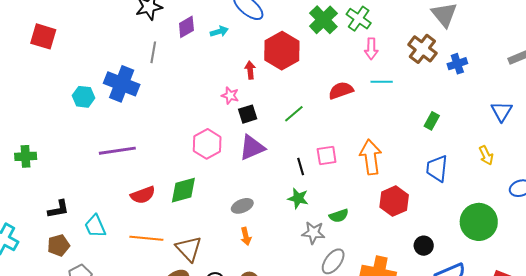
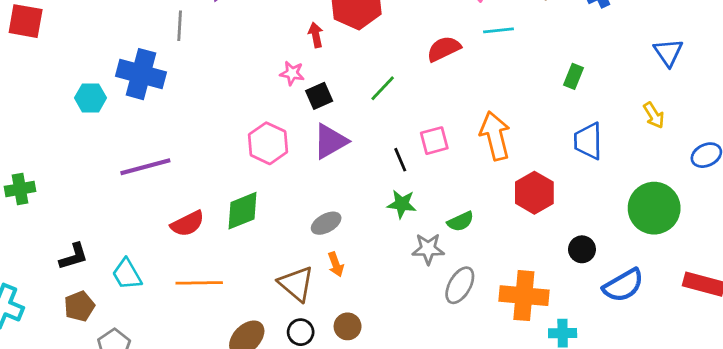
brown triangle: (189, 249) -> (296, 284), moved

